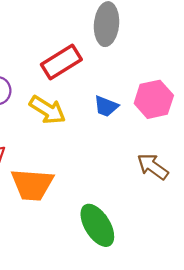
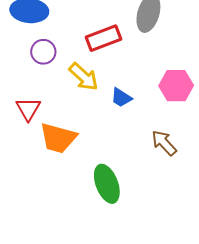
blue trapezoid: (106, 106) -> (121, 98), moved

